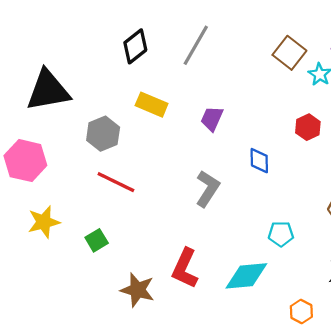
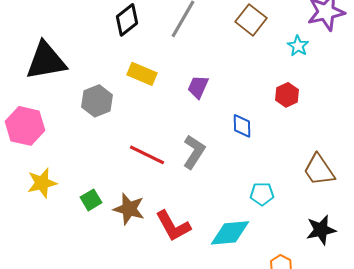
brown square: (289, 53) -> (251, 20), moved
red line: (116, 182) -> (147, 155), moved
red L-shape: (185, 268) -> (173, 226), turned -54
brown star: (138, 290) -> (129, 209), moved

